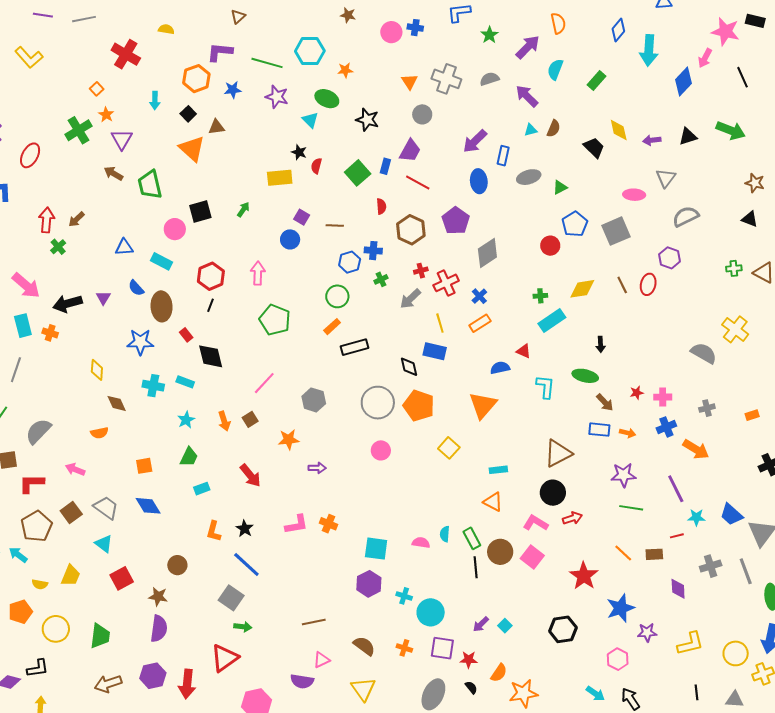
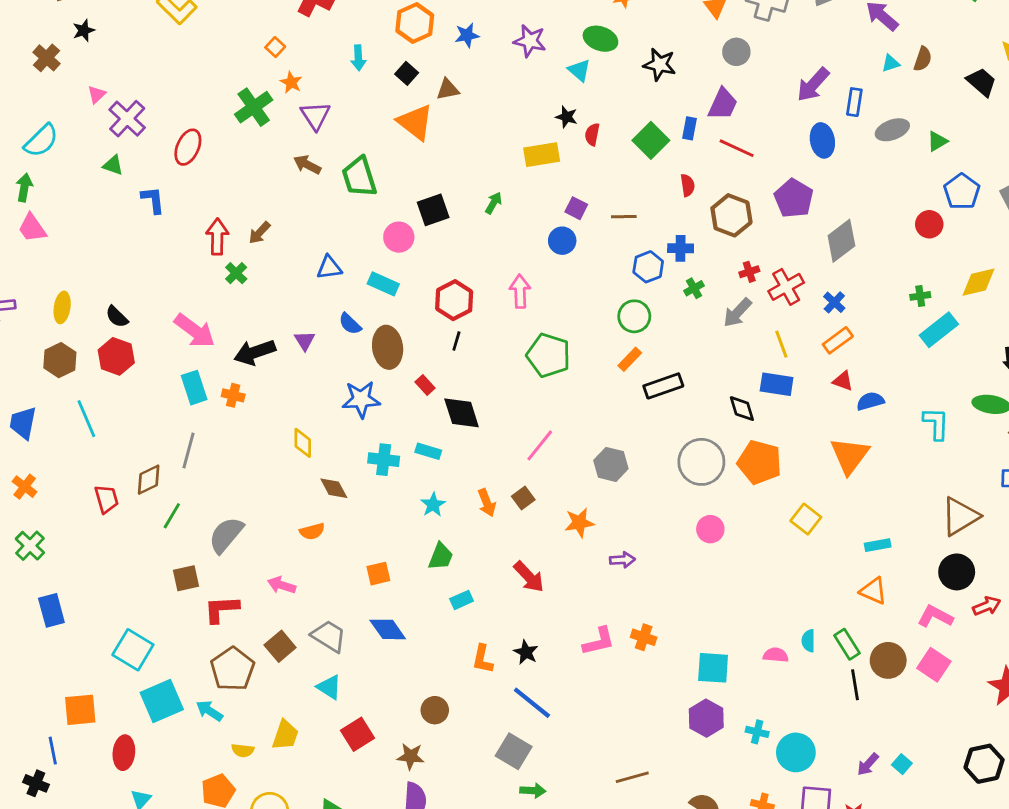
red triangle: (524, 351) -> (843, 381), moved

